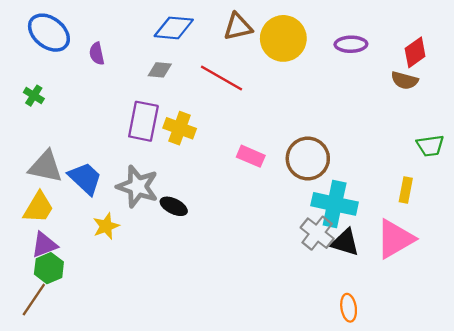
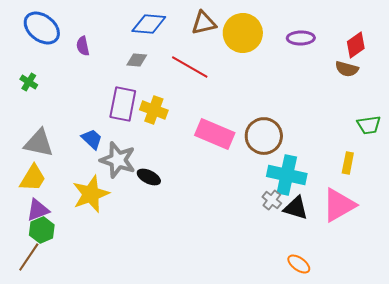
pink rectangle: (251, 156) -> (215, 134), size x1.6
blue trapezoid: (85, 178) -> (92, 139), moved, size x0.7
yellow star: (106, 226) -> (91, 194), size x1.6
gray cross: (317, 233) -> (272, 200), size x0.7
orange ellipse: (349, 308) -> (299, 264), turned -45

